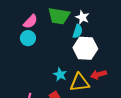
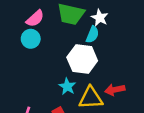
white hexagon: (85, 48) -> (82, 59), moved

